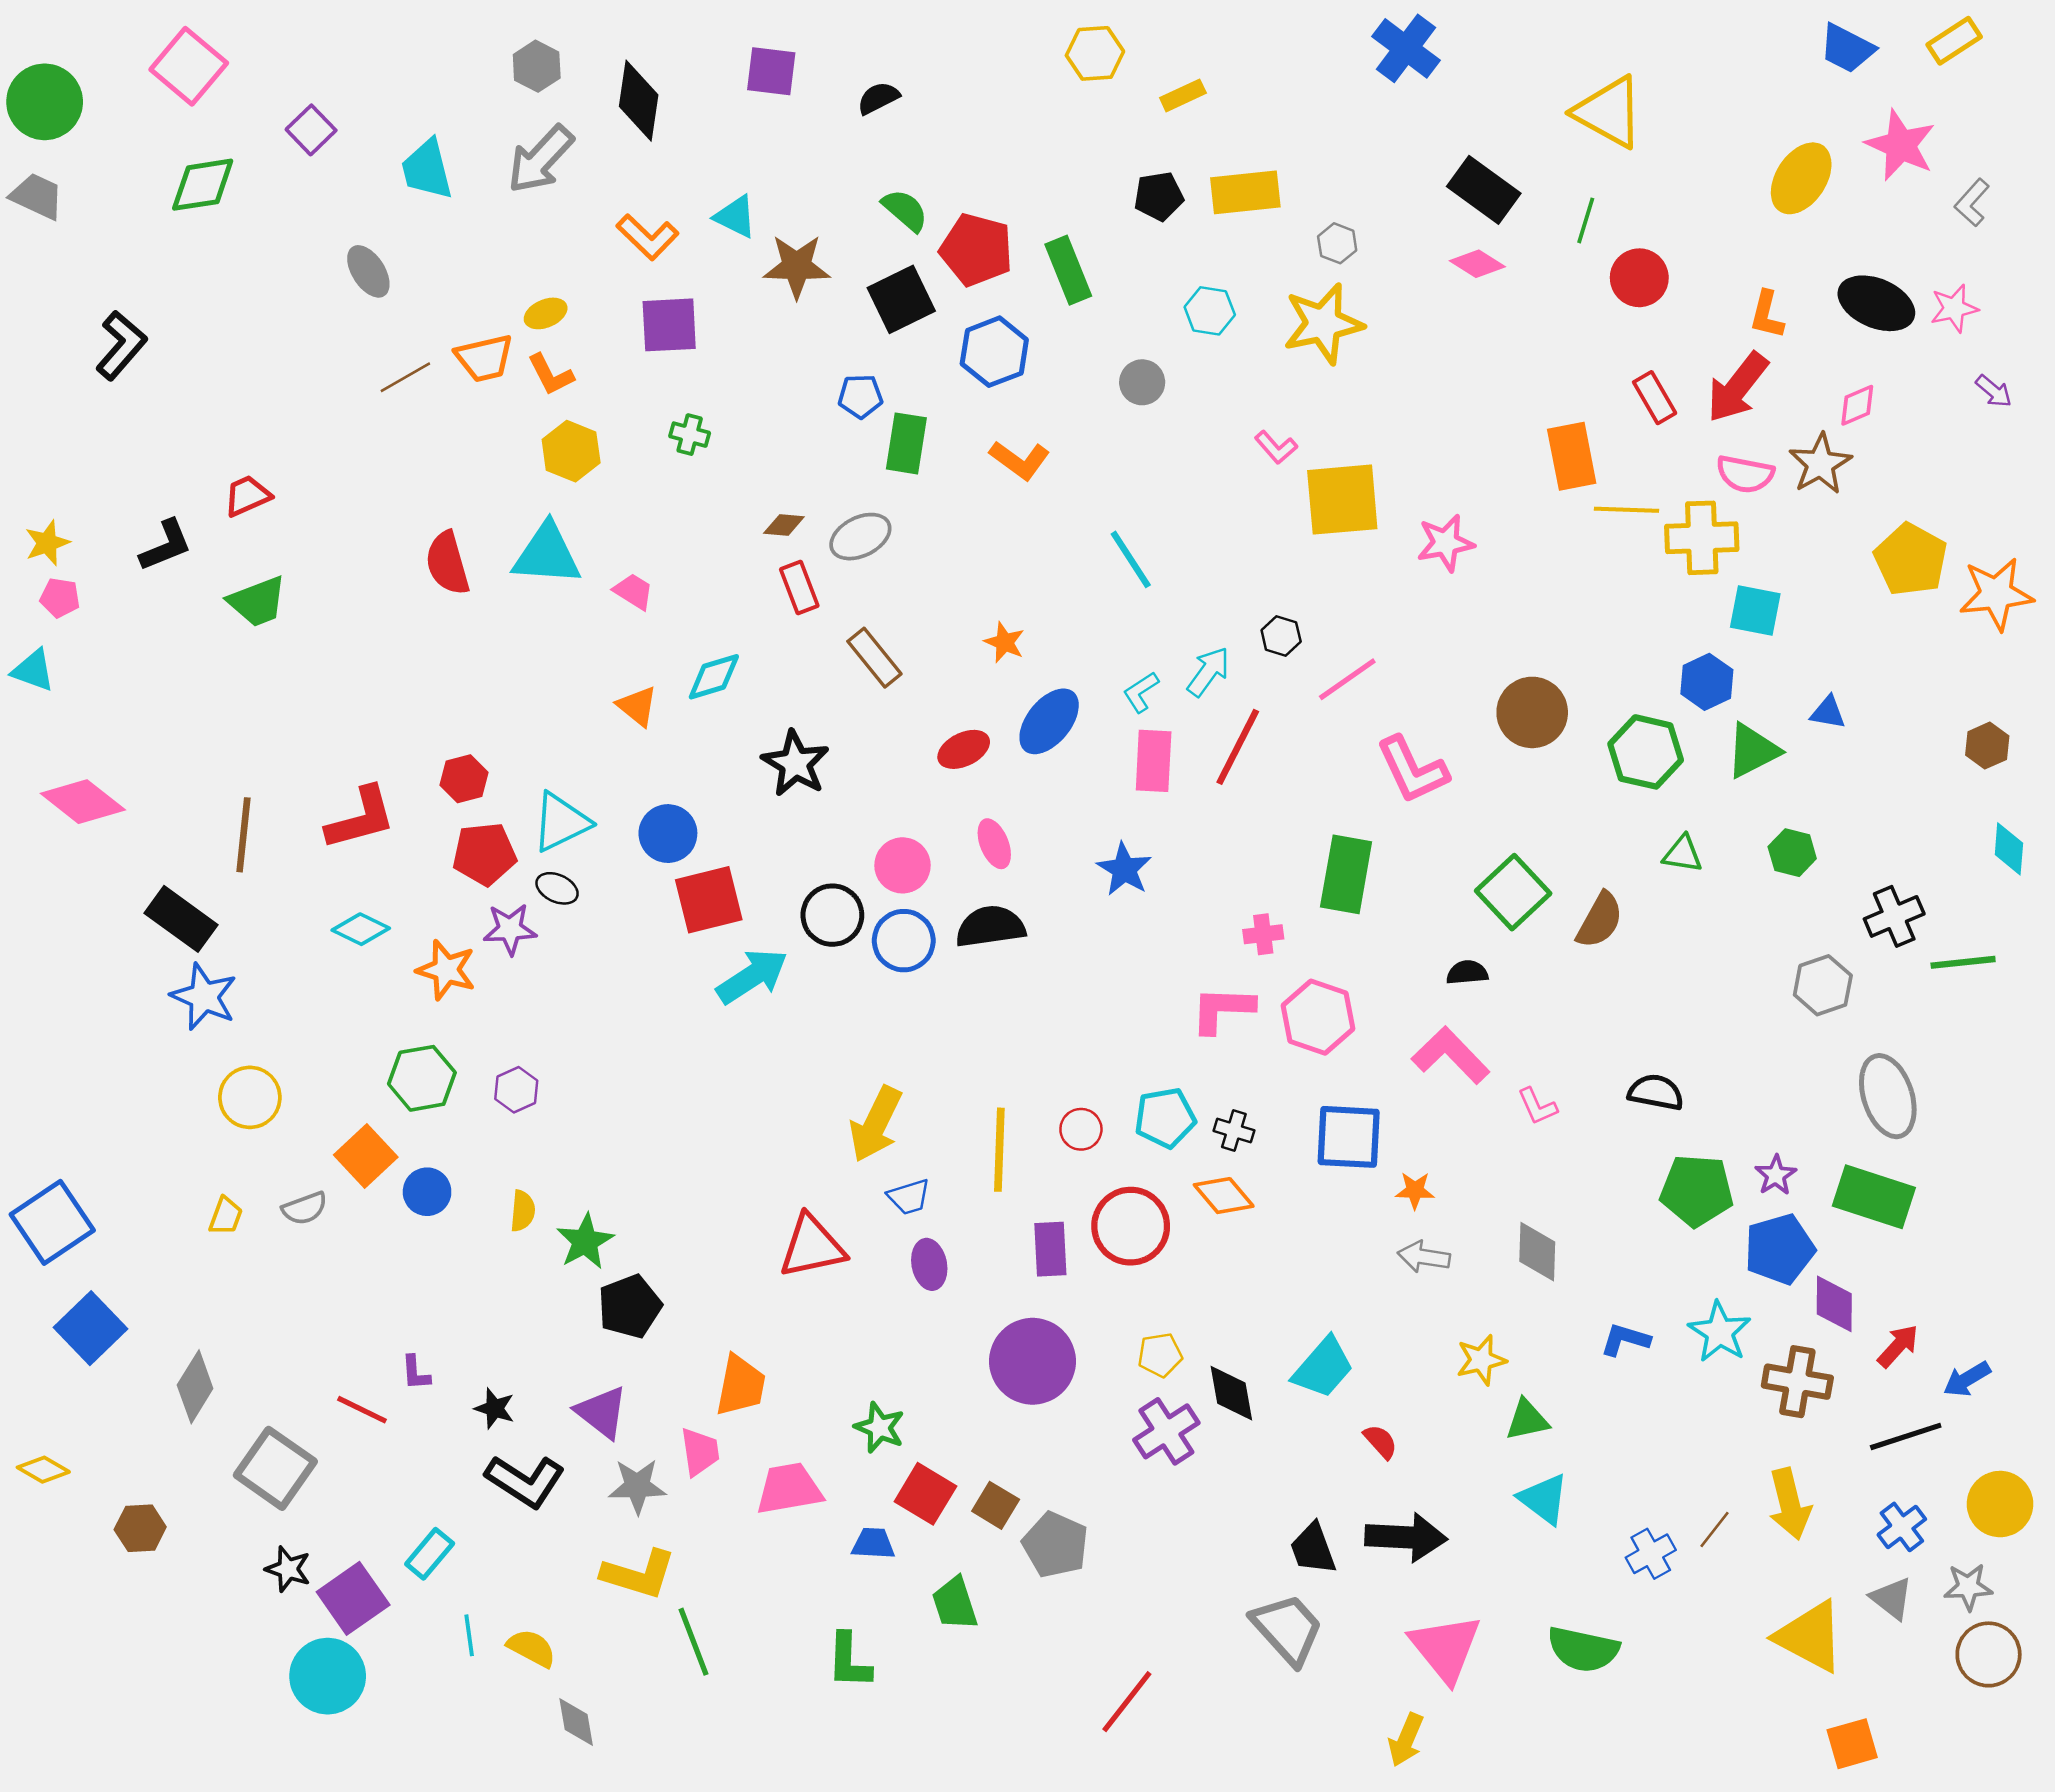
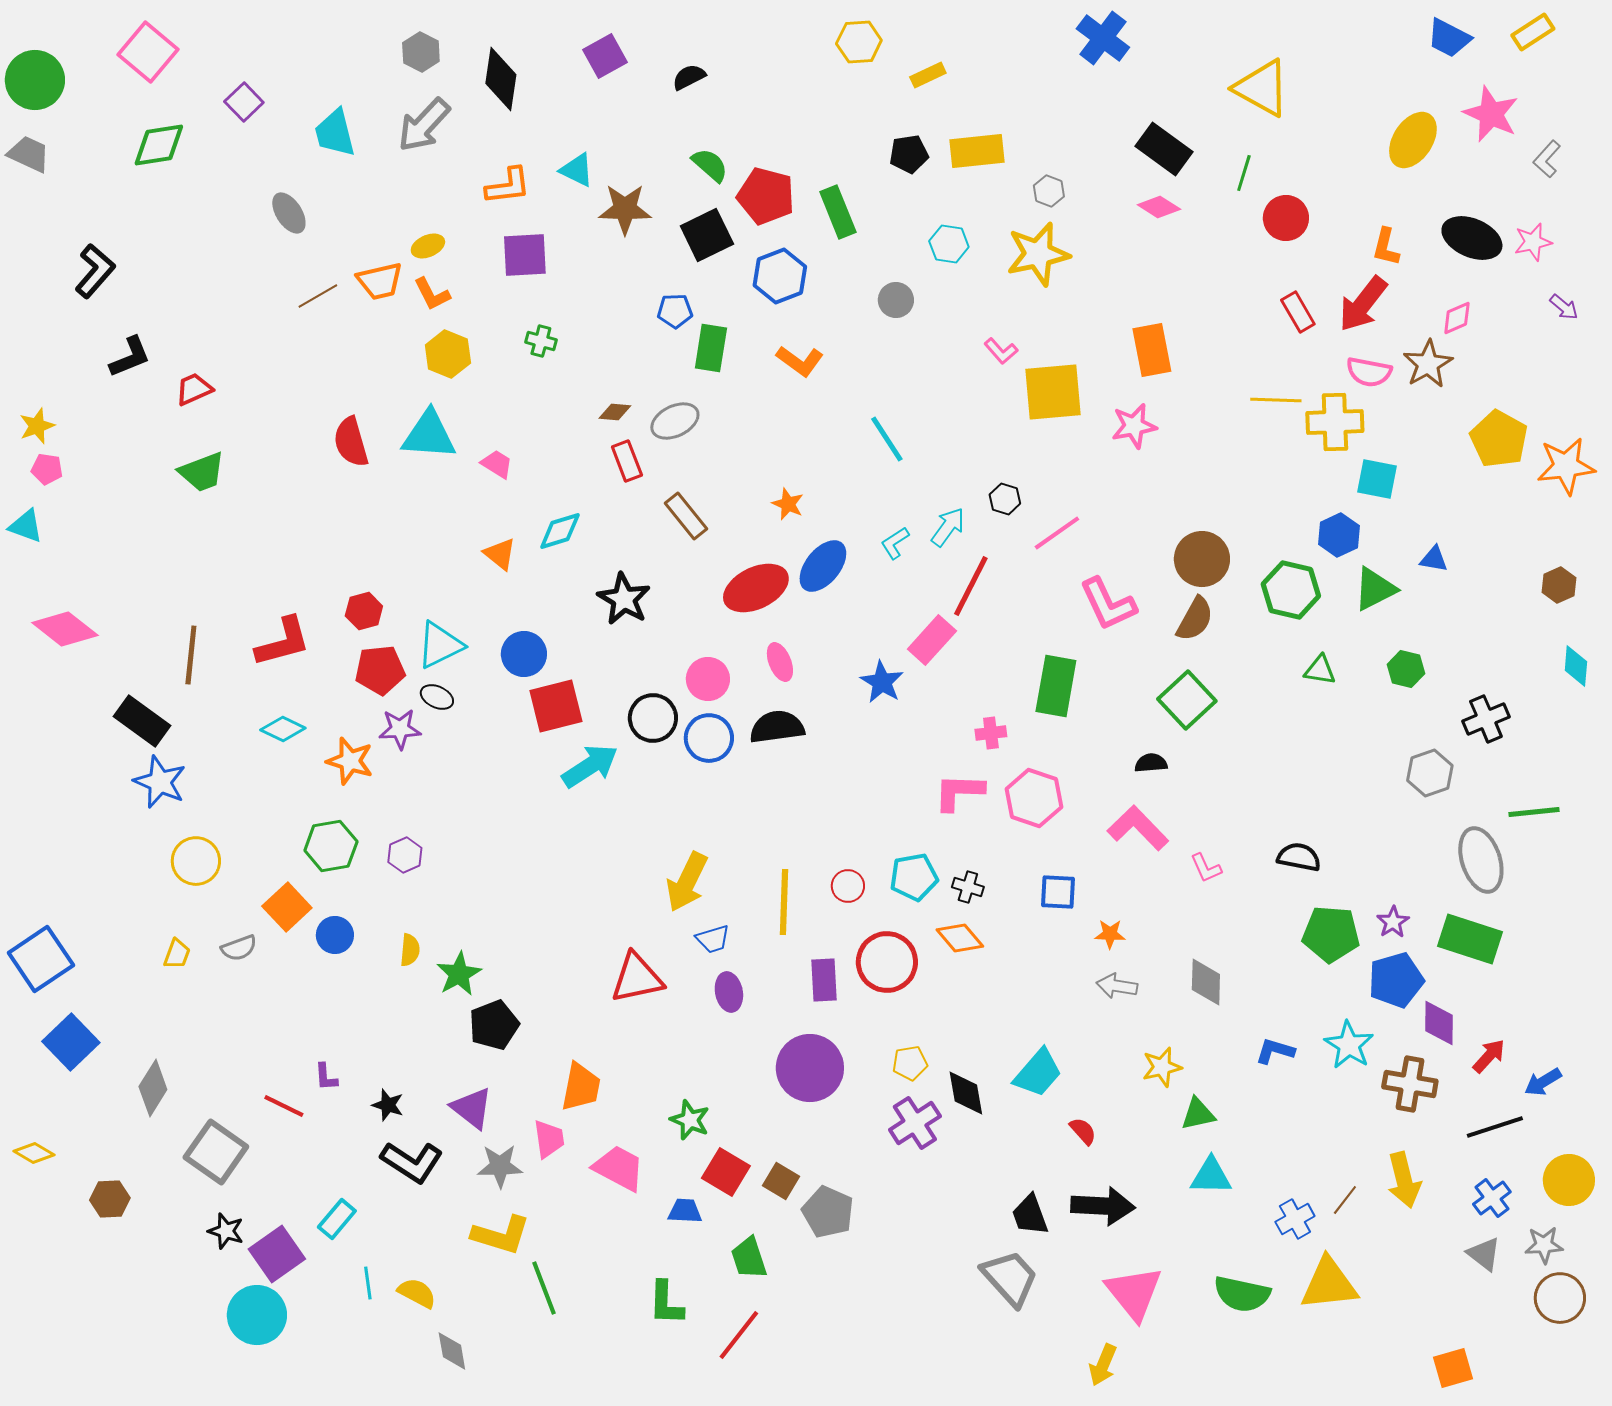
purple square: (771, 71) -> (605, 56), turned -36
orange L-shape: (648, 237) -> (508, 186), turned -51
orange rectangle: (1572, 456) -> (1152, 350), moved
black L-shape: (166, 545) -> (130, 357), moved
red ellipse: (964, 749) -> (756, 588), size x1.6
pink rectangle: (1154, 761) -> (932, 640), moved, turned 39
brown semicircle: (1600, 920) -> (1195, 619), moved
green line: (1963, 962) -> (1534, 812), moved
blue square: (1349, 1137) -> (1058, 892), size x0.7
pink trapezoid: (789, 1489) -> (619, 1168), turned 38
cyan triangle: (1544, 1499) -> (1211, 1176), turned -36
yellow triangle: (1810, 1637) -> (1329, 1284), moved, turned -34
red line: (1127, 1702) -> (739, 1335), moved

